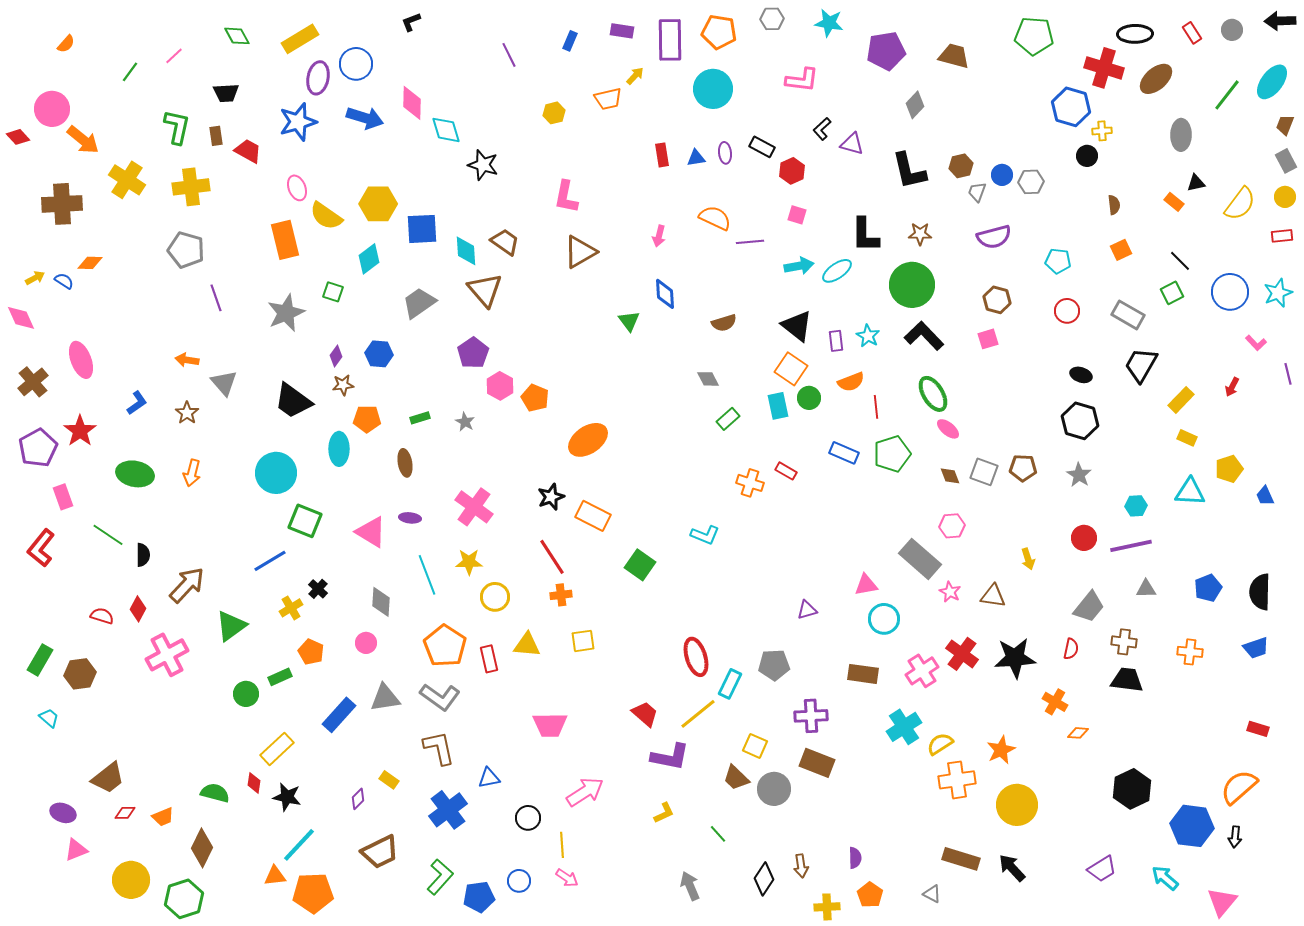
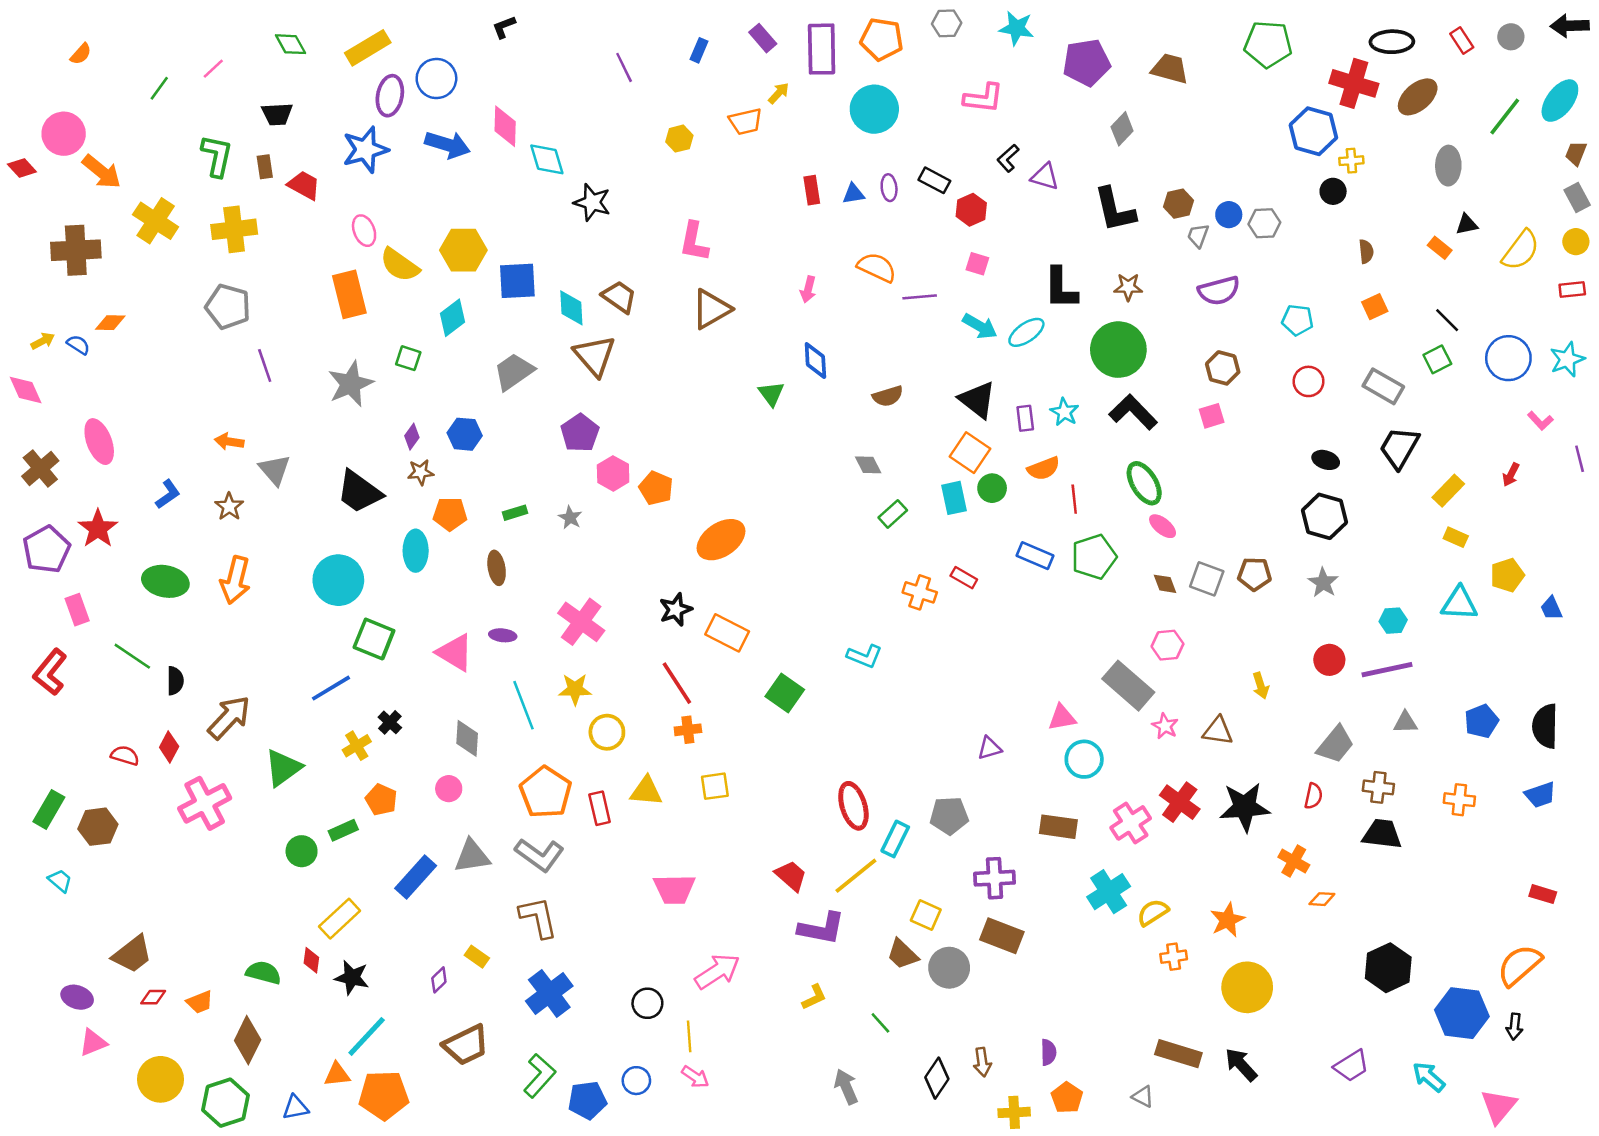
purple rectangle: (622, 31) -> (763, 38), turned 40
cyan arrow: (799, 266) -> (980, 326), turned 40
orange arrow: (192, 473) -> (235, 580), size x1.4
blue triangle: (489, 778) -> (295, 1108), moved
orange cross: (957, 780) -> (1174, 957), size x0.6

